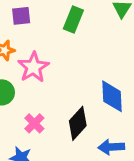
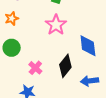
pink star: (33, 67) -> (56, 25), moved

